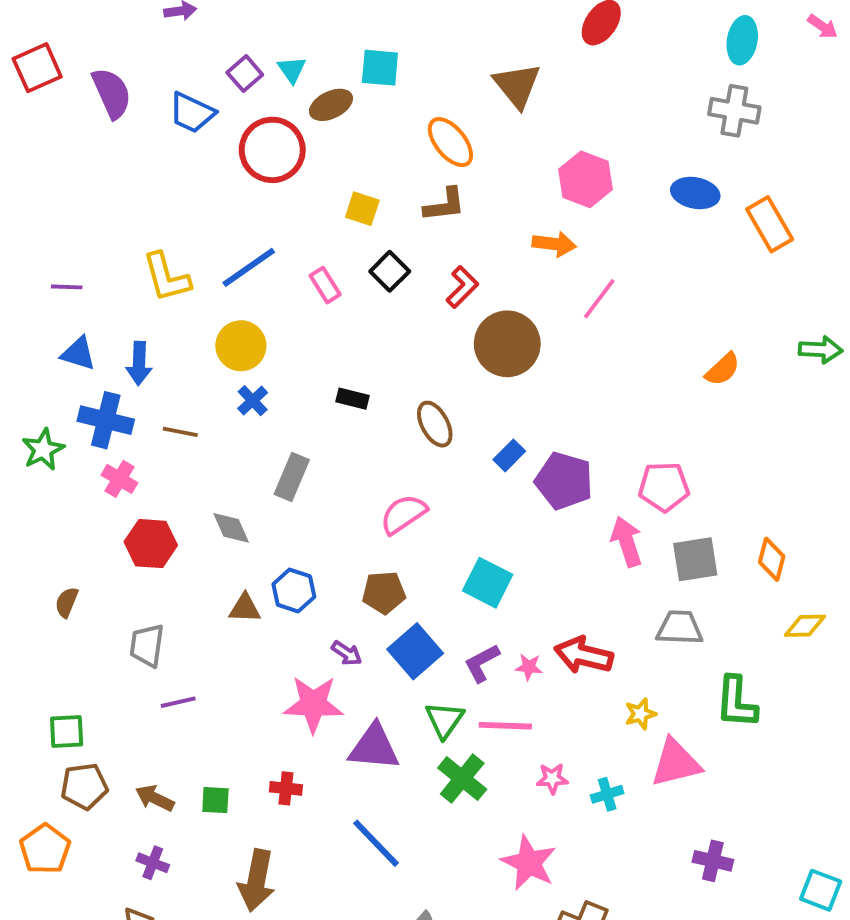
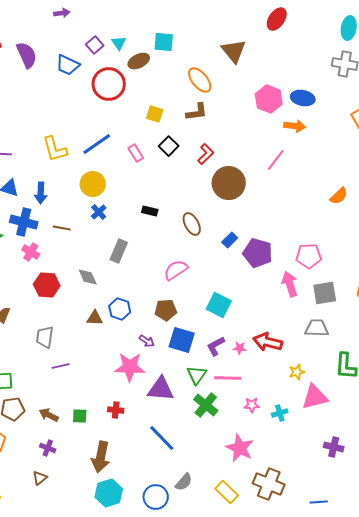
blue ellipse: (695, 193) -> (303, 98), moved
orange arrow: (554, 244) -> (295, 126), moved
blue square: (415, 651) -> (182, 340), turned -32

